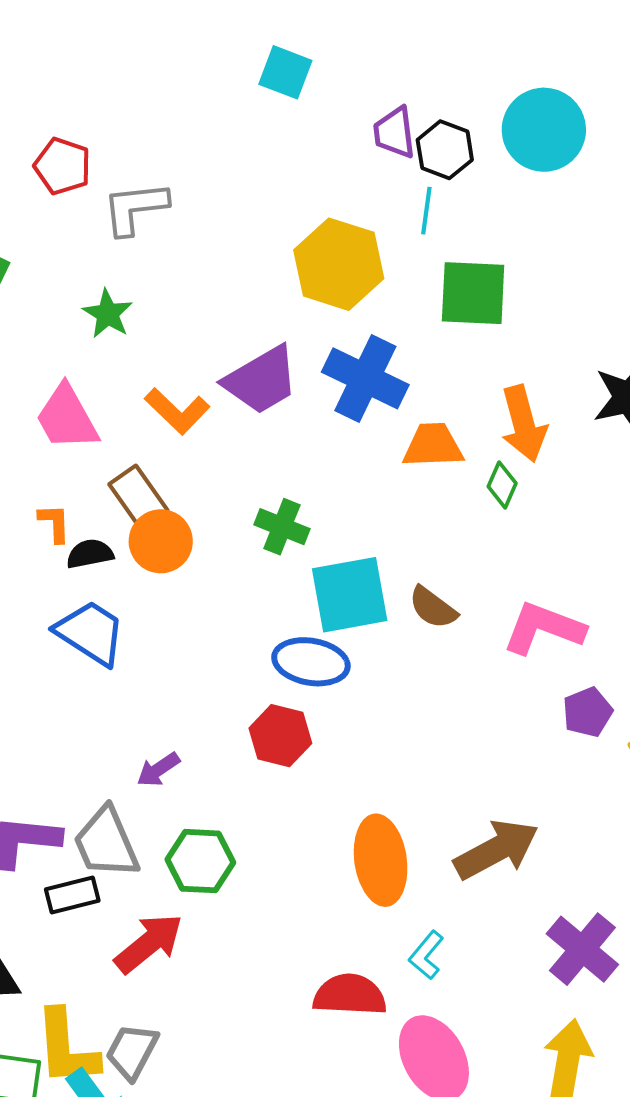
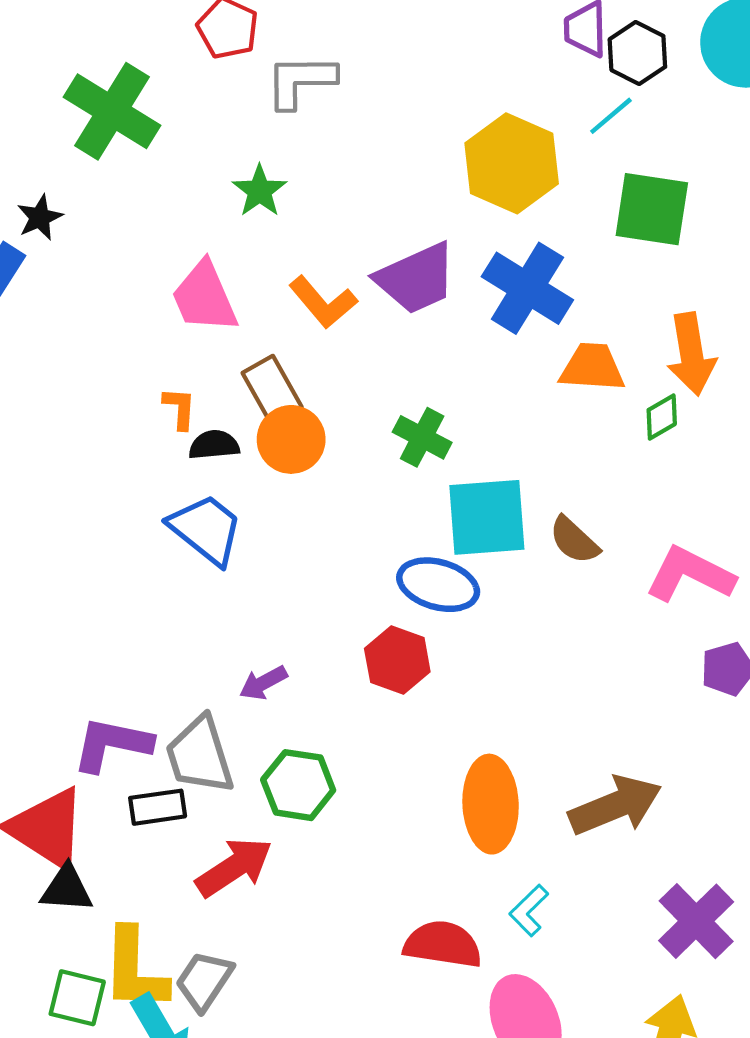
cyan line: (426, 211) -> (611, 116), turned 36
green diamond: (502, 485) -> (662, 417), turned 30

